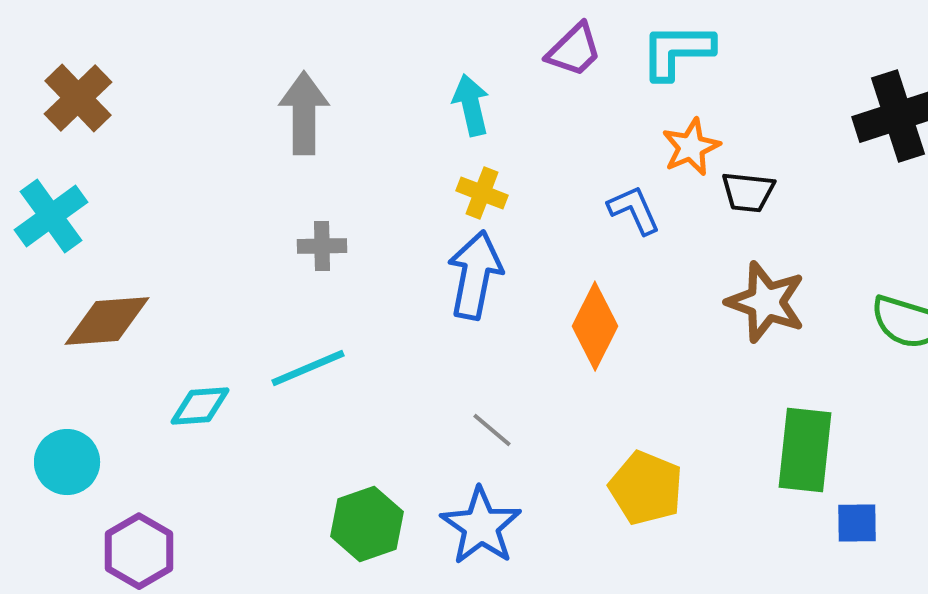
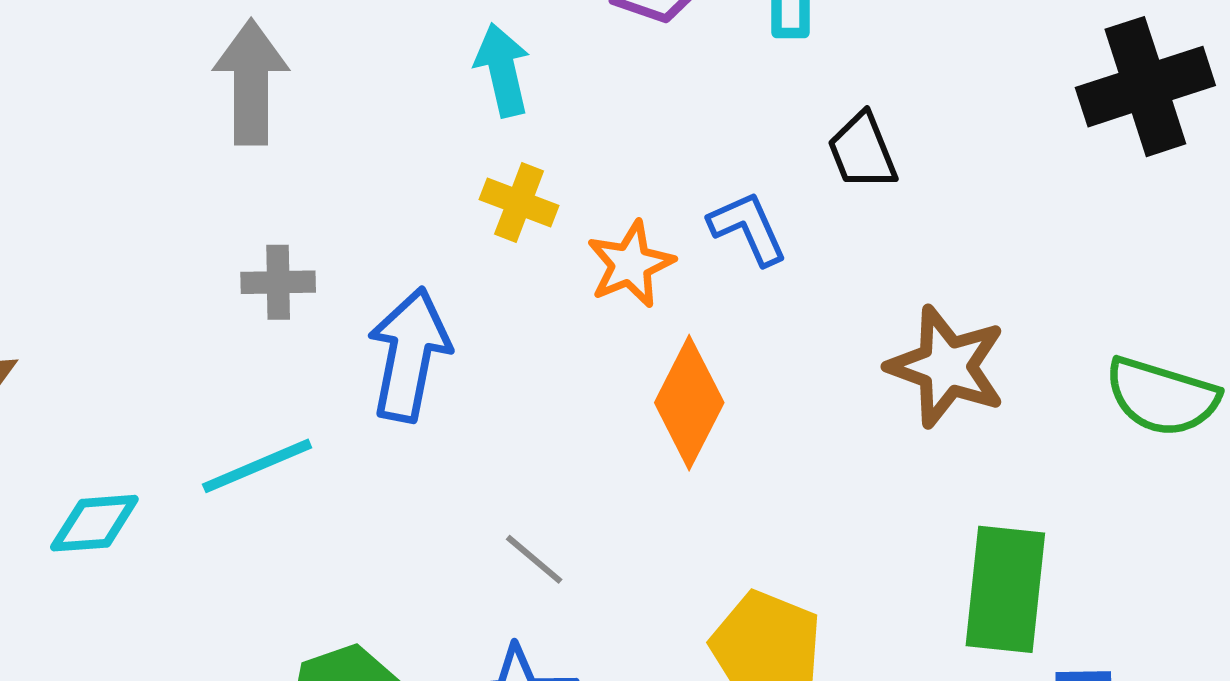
orange star: (691, 147) -> (630, 264), moved
black trapezoid: (748, 192) -> (862, 151), moved, turned 62
blue arrow: (475, 275) -> (409, 355), moved

